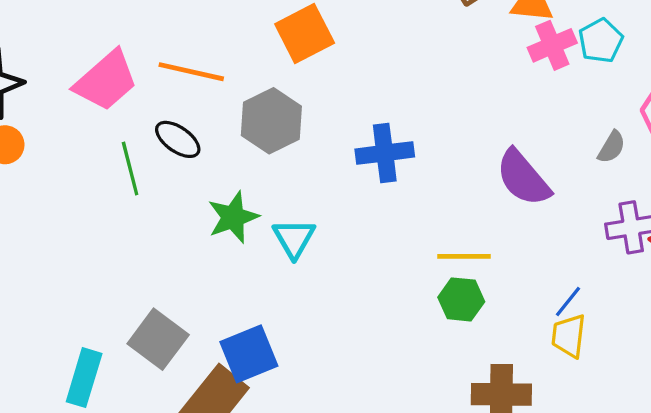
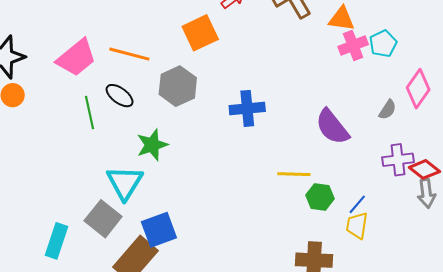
cyan triangle: (294, 238) -> (125, 183), moved, size x1.4
green hexagon: (461, 299) -> (320, 197), moved

